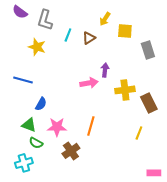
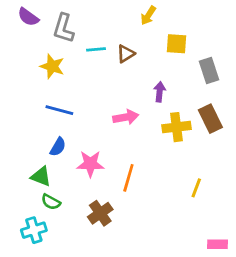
yellow arrow: (105, 19) -> (148, 16), moved
cyan line: (68, 35) -> (96, 49), turned 64
purple arrow: (105, 70) -> (160, 92), moved
blue line: (23, 80) -> (59, 110), moved
brown rectangle: (149, 103) -> (210, 119), moved
pink star: (57, 127) -> (90, 164), moved

